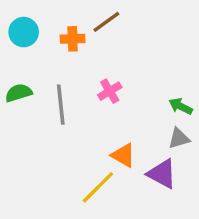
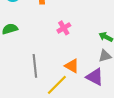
gray line: (61, 105) -> (35, 66), moved

